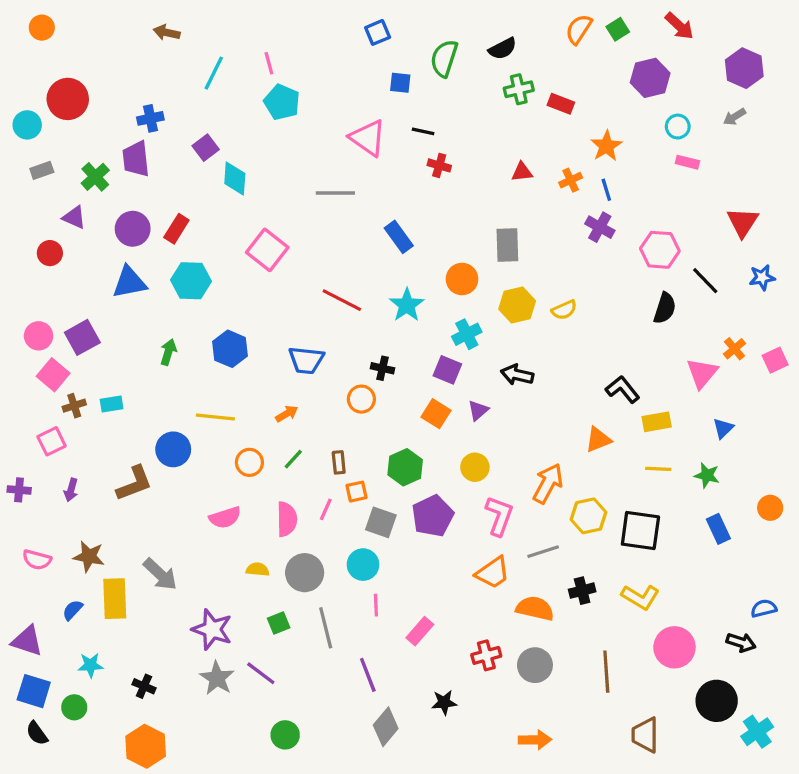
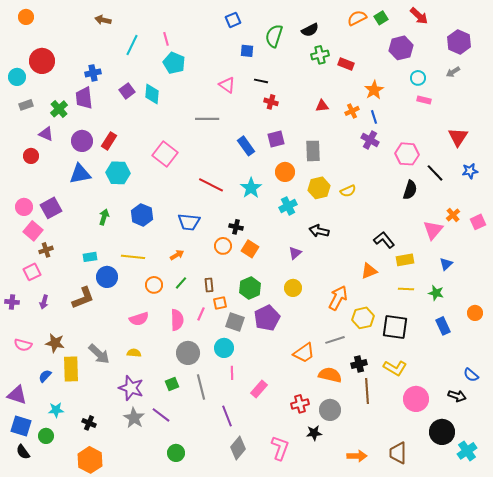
orange semicircle: (579, 29) -> (357, 18), turned 30
pink triangle: (368, 138) -> (227, 85), size x0.7
cyan diamond: (235, 178) -> (152, 94), moved
purple square: (447, 370) -> (276, 139), moved, turned -36
cyan rectangle: (112, 404) -> (90, 257), moved
orange square: (436, 414) -> (250, 249), moved
pink L-shape: (499, 516) -> (280, 448), moved
yellow semicircle: (258, 569) -> (134, 353), moved
blue semicircle: (764, 608) -> (471, 375), turned -126
brown line: (606, 672) -> (367, 391), moved
black star: (444, 702) -> (314, 433), moved
orange arrow: (535, 740) -> (357, 456), moved

